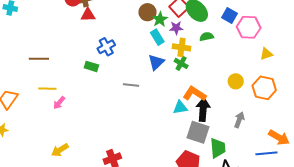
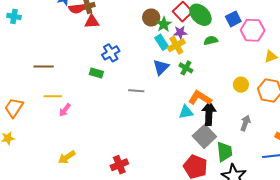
blue square: (230, 16) -> (233, 19), turned 35
yellow cross: (182, 47) -> (176, 45), moved, turned -36
gray square: (198, 132) -> (204, 136), turned 30

